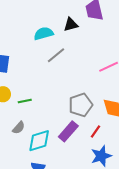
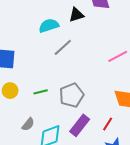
green line: (25, 101) -> (41, 92), moved
gray pentagon: (81, 105) -> (72, 95), moved

